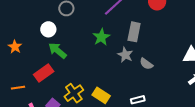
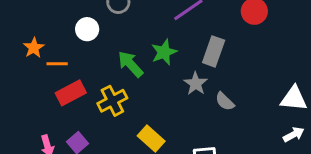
green arrow: (57, 51) -> (130, 64), moved
orange line: (18, 88) -> (57, 64), moved
yellow cross: (74, 93) -> (112, 101), moved

